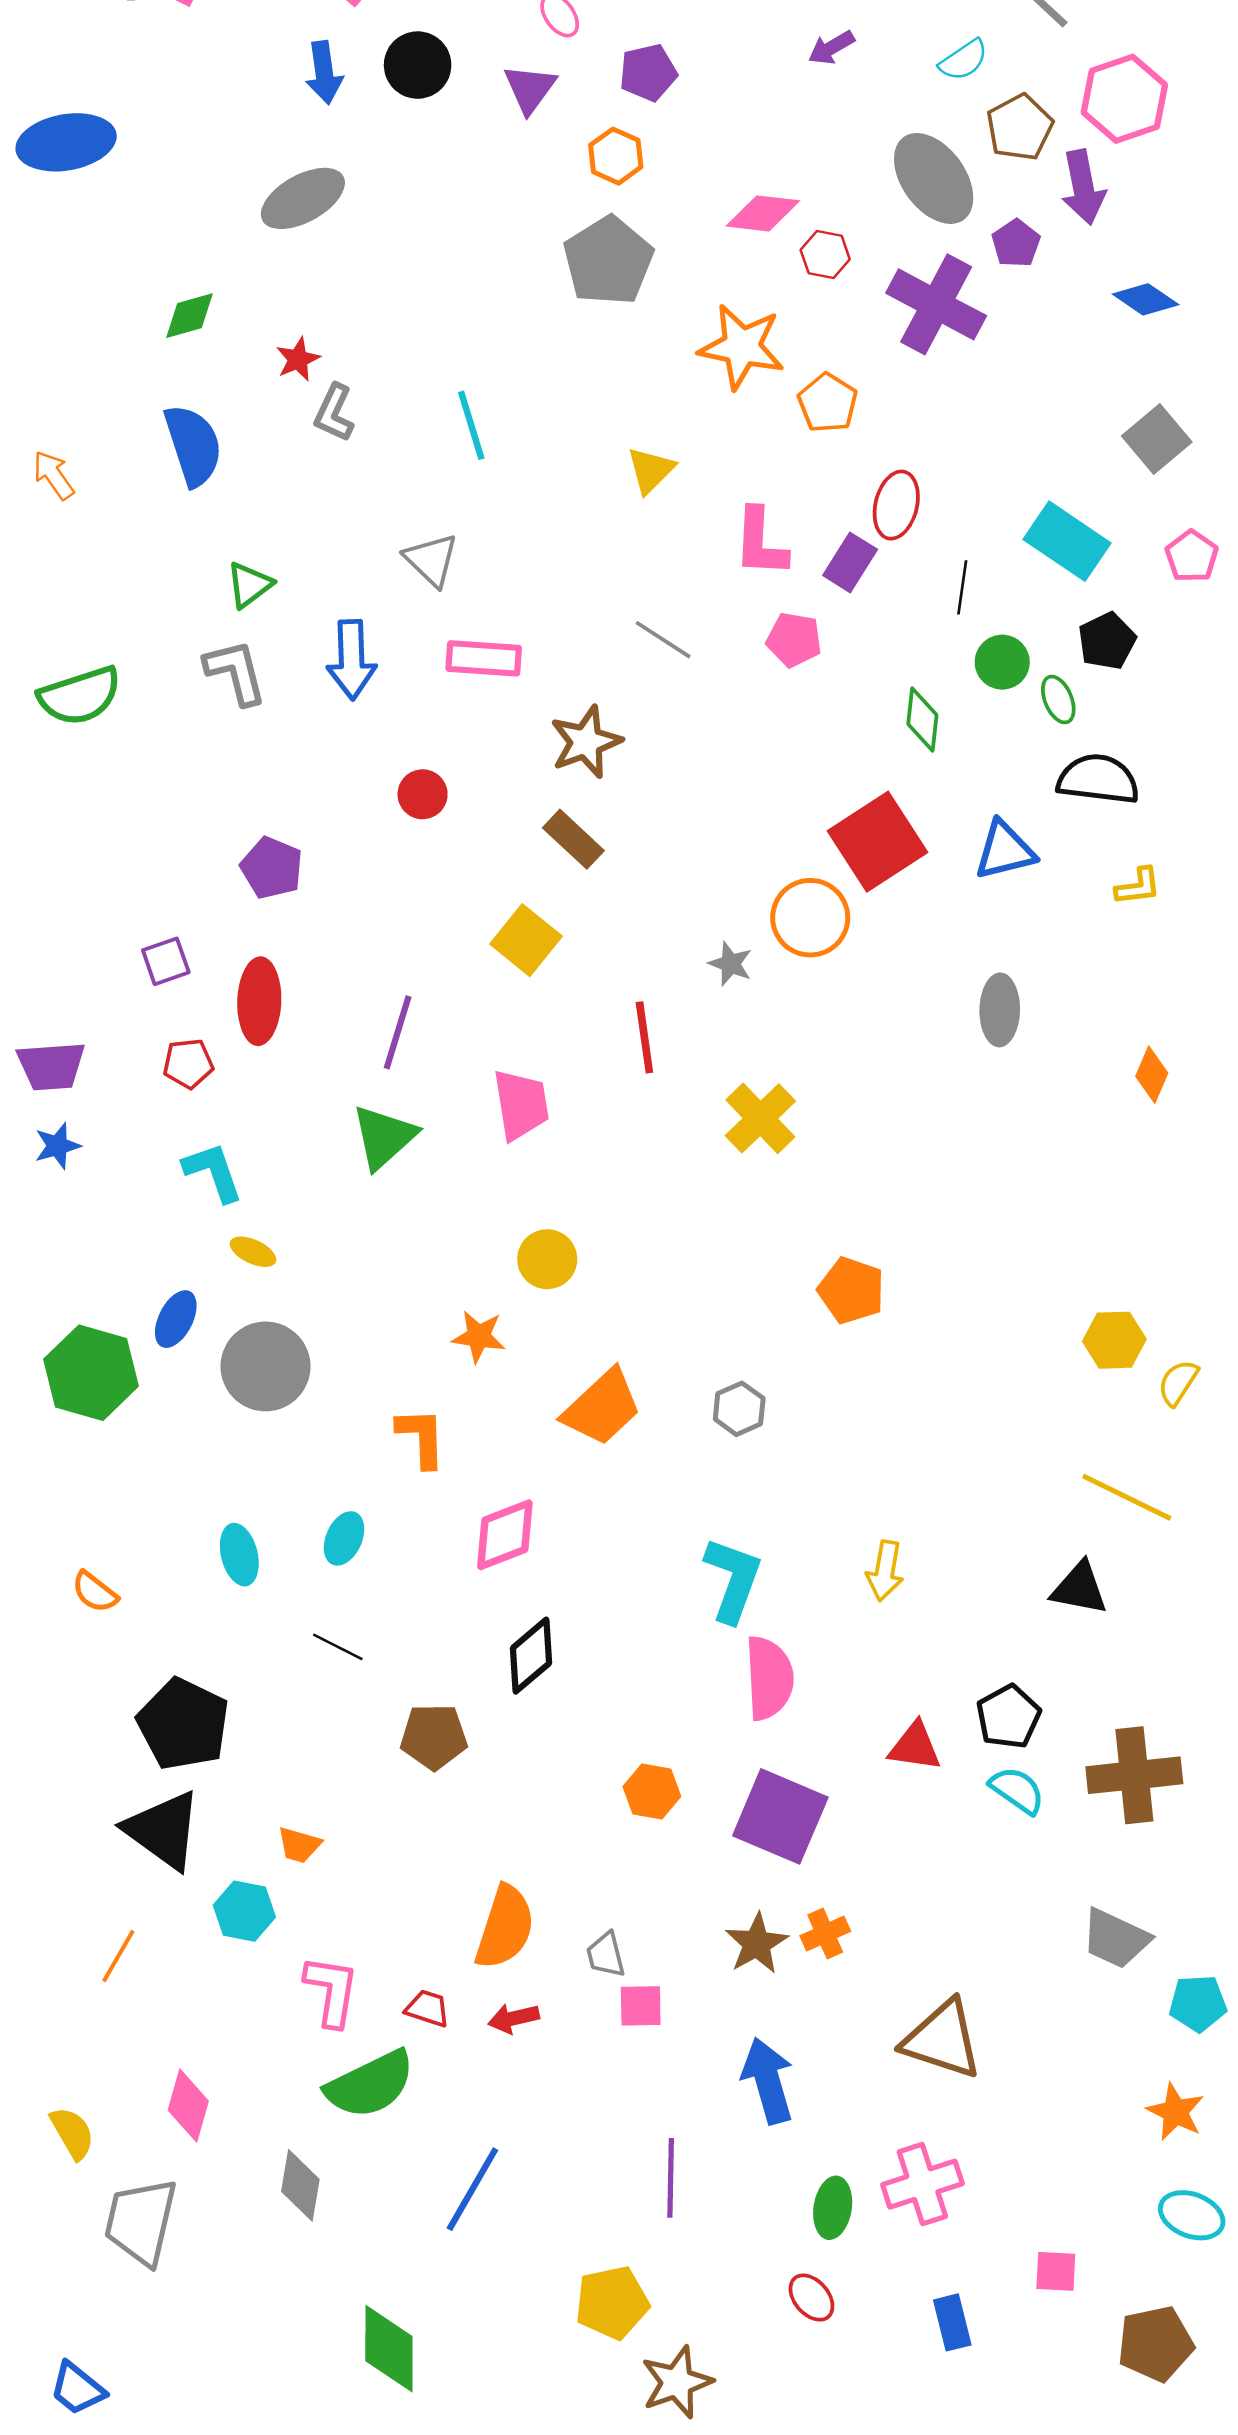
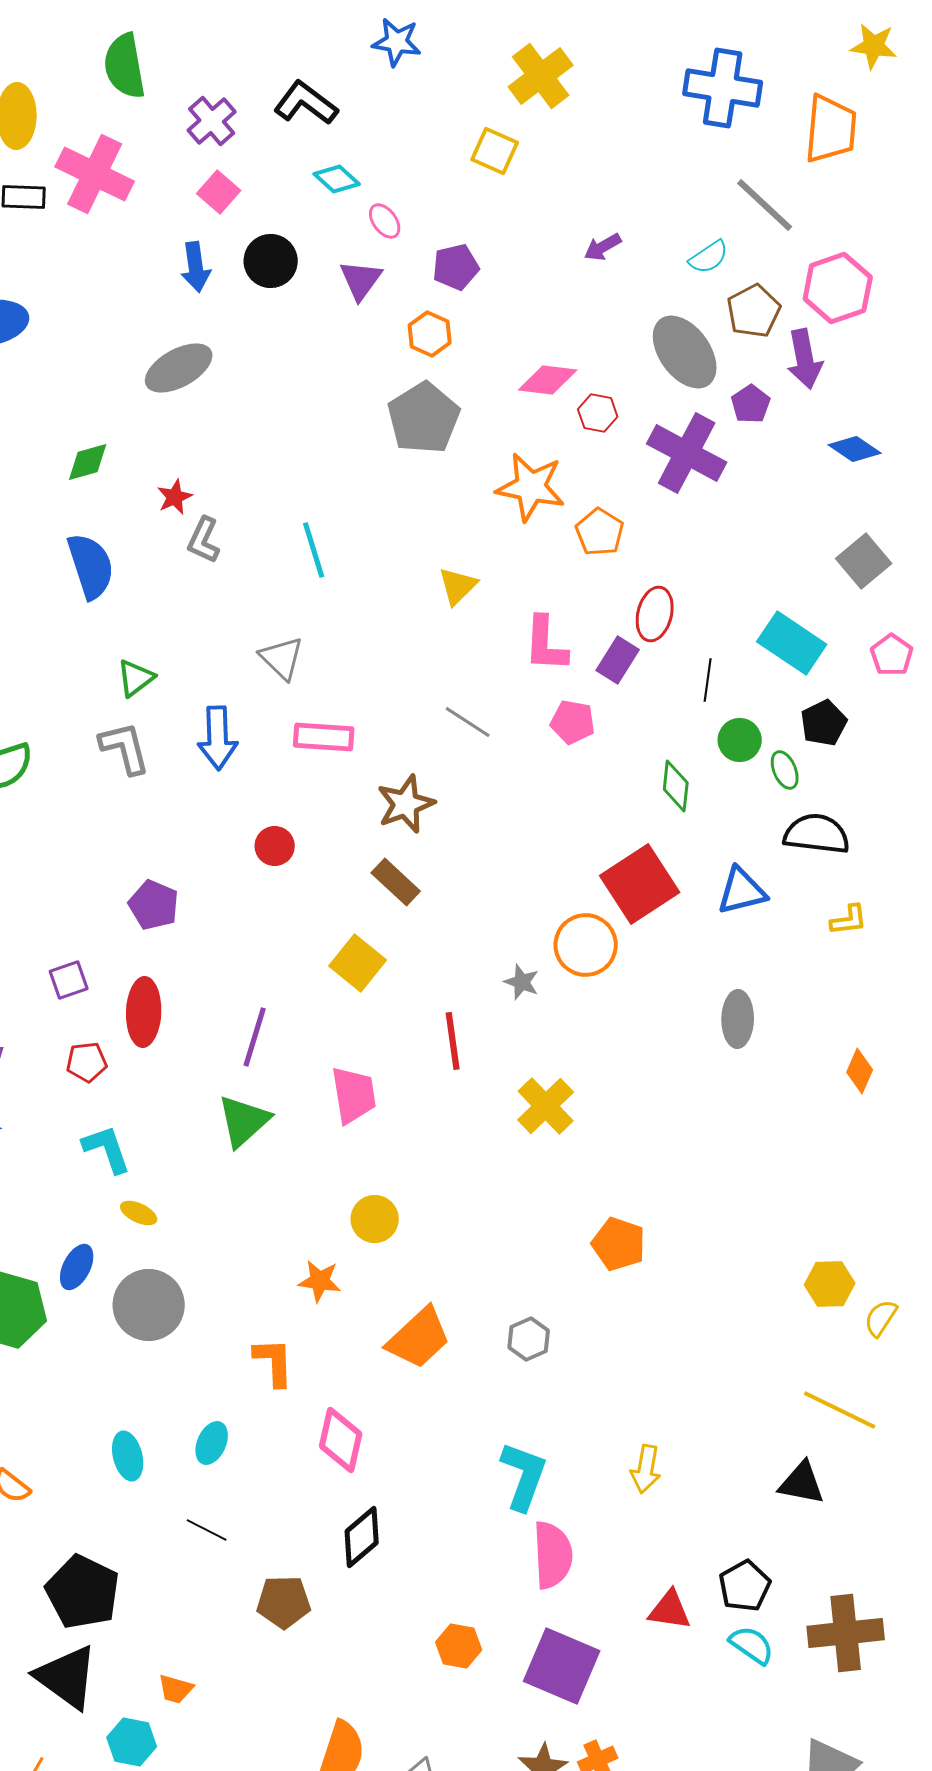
pink diamond: (505, 1535) -> (341, 1440), turned -56

